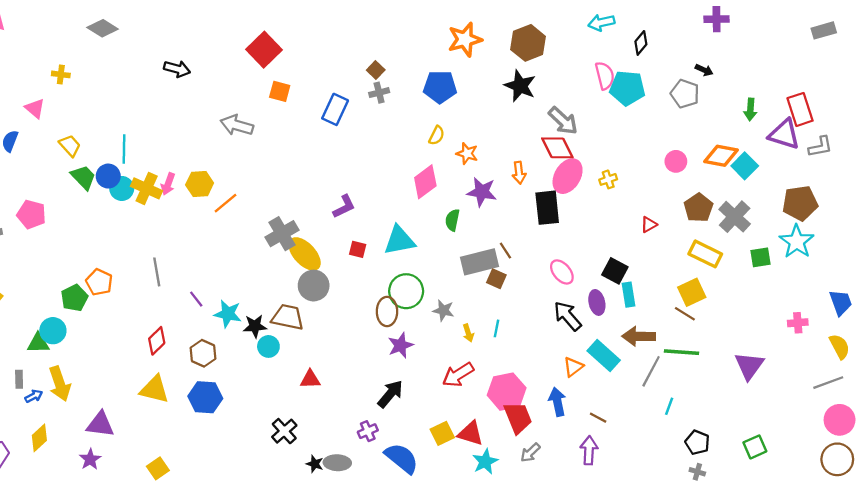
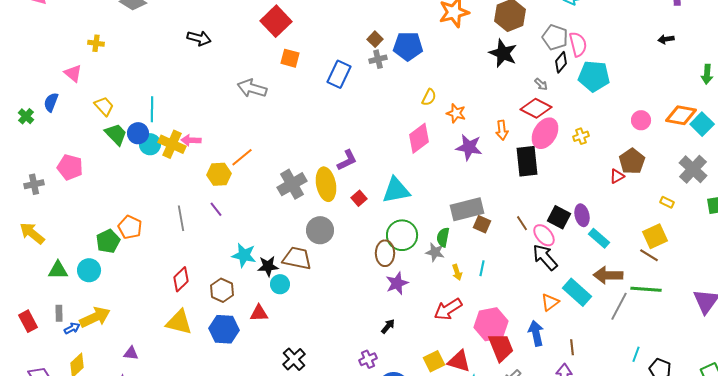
black diamond: (641, 43) -> (561, 62), moved
black arrow: (704, 70) -> (666, 39), turned 147
blue pentagon: (440, 87) -> (408, 46), moved
cyan pentagon: (627, 88) -> (594, 76), moved
gray pentagon: (685, 94) -> (555, 37), moved
gray arrow: (563, 121) -> (541, 84), size x0.5
red diamond: (557, 148) -> (536, 108), turned -36
pink arrow: (168, 184) -> (191, 140), turned 72
yellow hexagon: (200, 184) -> (219, 174), moved
brown pentagon: (698, 208) -> (632, 161), moved
green semicircle: (452, 220) -> (443, 237), moved
red square: (358, 249) -> (359, 198), turned 35
brown line: (505, 251) -> (522, 223), moved
yellow ellipse: (305, 254) -> (326, 184), moved, turned 32
yellow rectangle: (705, 254) -> (667, 202), size x0.5
black square: (615, 271) -> (559, 217), moved
pink ellipse: (562, 272) -> (544, 235), moved
cyan rectangle: (628, 295) -> (599, 238), turned -40
purple line: (196, 299) -> (216, 209), moved
purple ellipse: (597, 302) -> (582, 215), moved
green triangle: (38, 343) -> (58, 270), moved
red triangle: (310, 379) -> (259, 313), moved
yellow arrow: (60, 384) -> (95, 317), turned -96
black arrow: (390, 394) -> (388, 326), size x0.6
cyan line: (669, 406) -> (636, 354), moved
brown line: (598, 418) -> (572, 347), turned 56
purple triangle: (100, 424) -> (131, 353), size x0.6

